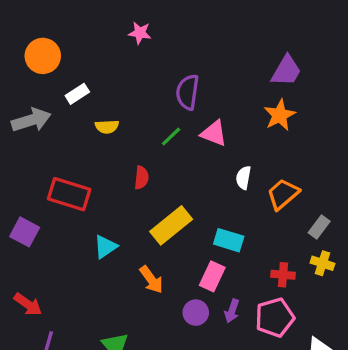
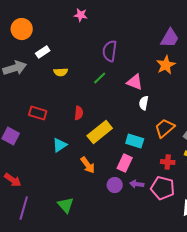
pink triangle: (214, 133) -> (135, 82), moved
red semicircle: (141, 178) -> (79, 113), moved
red rectangle: (69, 194) -> (38, 113), size x0.7
orange trapezoid: (283, 194) -> (165, 128), moved
purple arrow: (232, 311) -> (137, 184), turned 80
pink pentagon: (275, 317) -> (163, 188), turned 30

